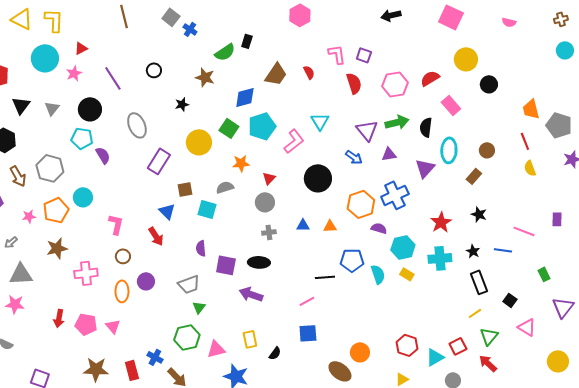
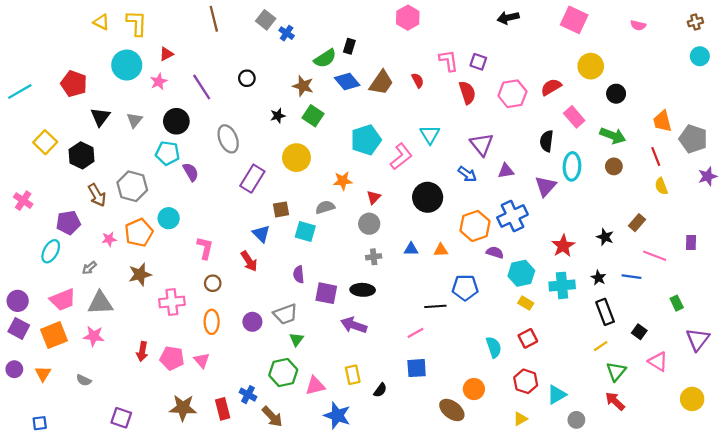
yellow triangle: (22, 19) -> (101, 22), size x0.7
blue diamond: (245, 97) -> (347, 82), moved, turned 65
green arrow: (397, 122) -> (613, 136), moved, turned 35
green square: (229, 128) -> (313, 116), moved
brown rectangle: (474, 176) -> (637, 223), moved
cyan semicircle: (378, 274) -> (494, 347), moved
purple circle: (146, 281) -> (252, 322), moved
red square: (458, 346) -> (528, 338), moved

